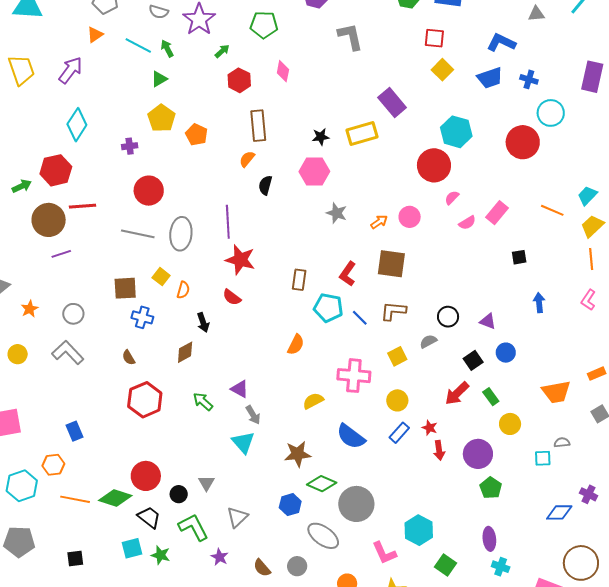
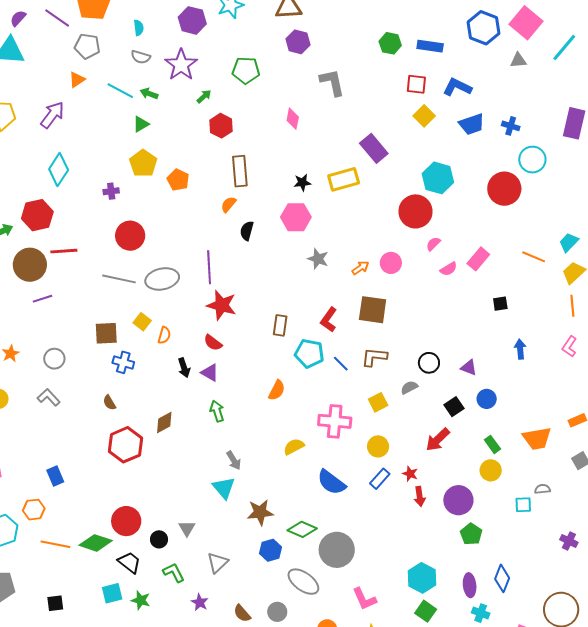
blue L-shape: (501, 43) -> (457, 87), moved
green arrow: (167, 48) -> (149, 94), turned -42
pink diamond: (283, 71) -> (293, 119), moved
gray ellipse: (181, 234) -> (162, 279), turned 72
brown diamond: (185, 352) -> (164, 422), moved
gray L-shape: (68, 353) -> (49, 397), size x0.7
purple triangle: (240, 389) -> (210, 373), moved
green rectangle: (491, 397) -> (492, 444), moved
green arrow: (203, 402) -> (217, 411), moved, turned 30
brown star: (298, 454) -> (260, 512), moved
blue diamond: (559, 512) -> (502, 578), moved, turned -68
green L-shape: (193, 527) -> (174, 573), size x0.7
cyan hexagon: (419, 530) -> (422, 578), moved

